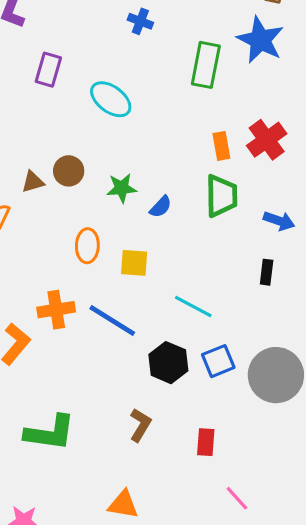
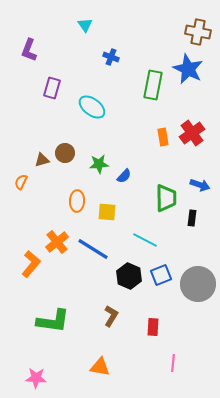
green trapezoid: (221, 196) -> (166, 198), moved
orange cross: (56, 310) -> (57, 242), turned -30
pink line: (237, 498) -> (173, 363), turned 48

